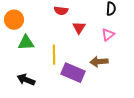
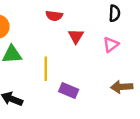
brown arrow: (99, 62) -> (122, 87), moved
purple rectangle: (73, 73) -> (69, 91), size x0.7

